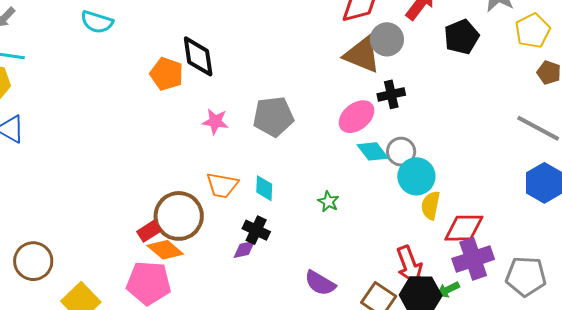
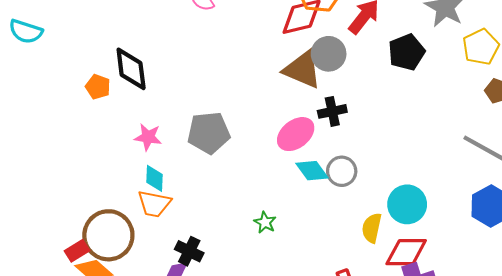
orange pentagon: (167, 74) -> (98, 87), size x0.7
cyan circle: (416, 176) -> (407, 204), moved
cyan diamond: (264, 188) -> (155, 178), moved

